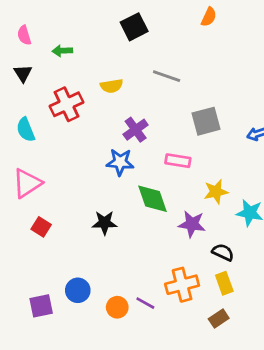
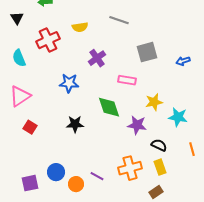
blue star: (120, 162) -> (69, 83), moved
purple line: (145, 303) -> (97, 176), moved
orange circle: (117, 307) -> (76, 184), moved

